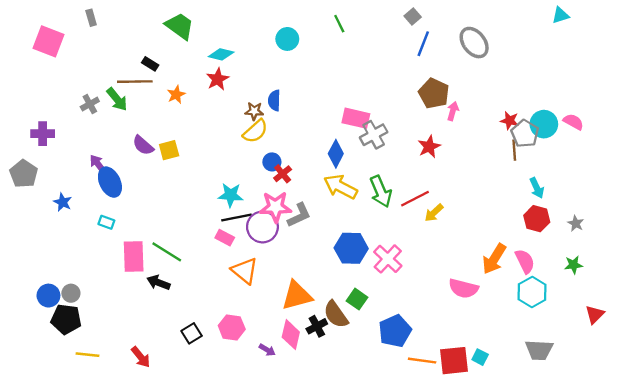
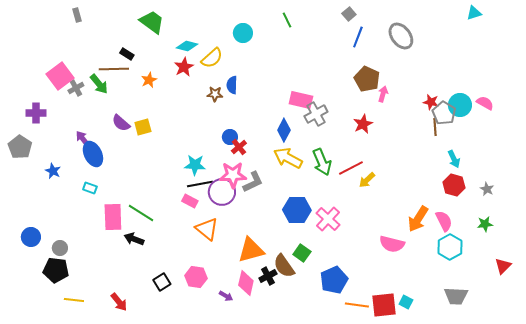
pink square: (48, 41) -> (60, 76), moved, turned 32
yellow semicircle: (255, 131) -> (212, 58), moved
blue circle: (48, 296) -> (31, 237), moved

